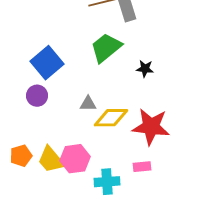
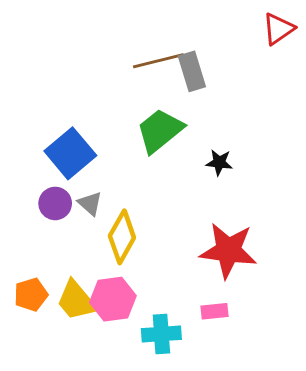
gray triangle: (88, 104) -> (90, 203), moved, turned 42
yellow diamond: (111, 118) -> (122, 237), moved, turned -60

